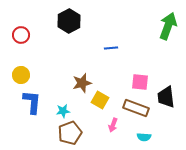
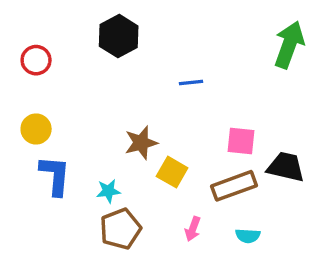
black trapezoid: (166, 97) -> (286, 167), turned 110
brown rectangle: (136, 108) -> (234, 186), turned -40
pink arrow: (113, 125) -> (193, 229), moved

